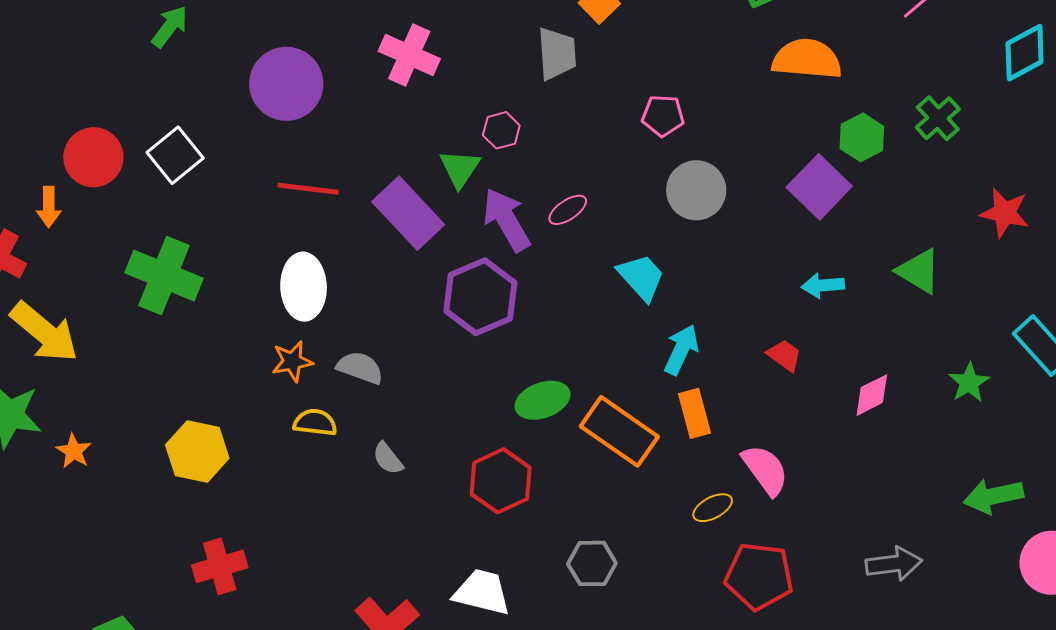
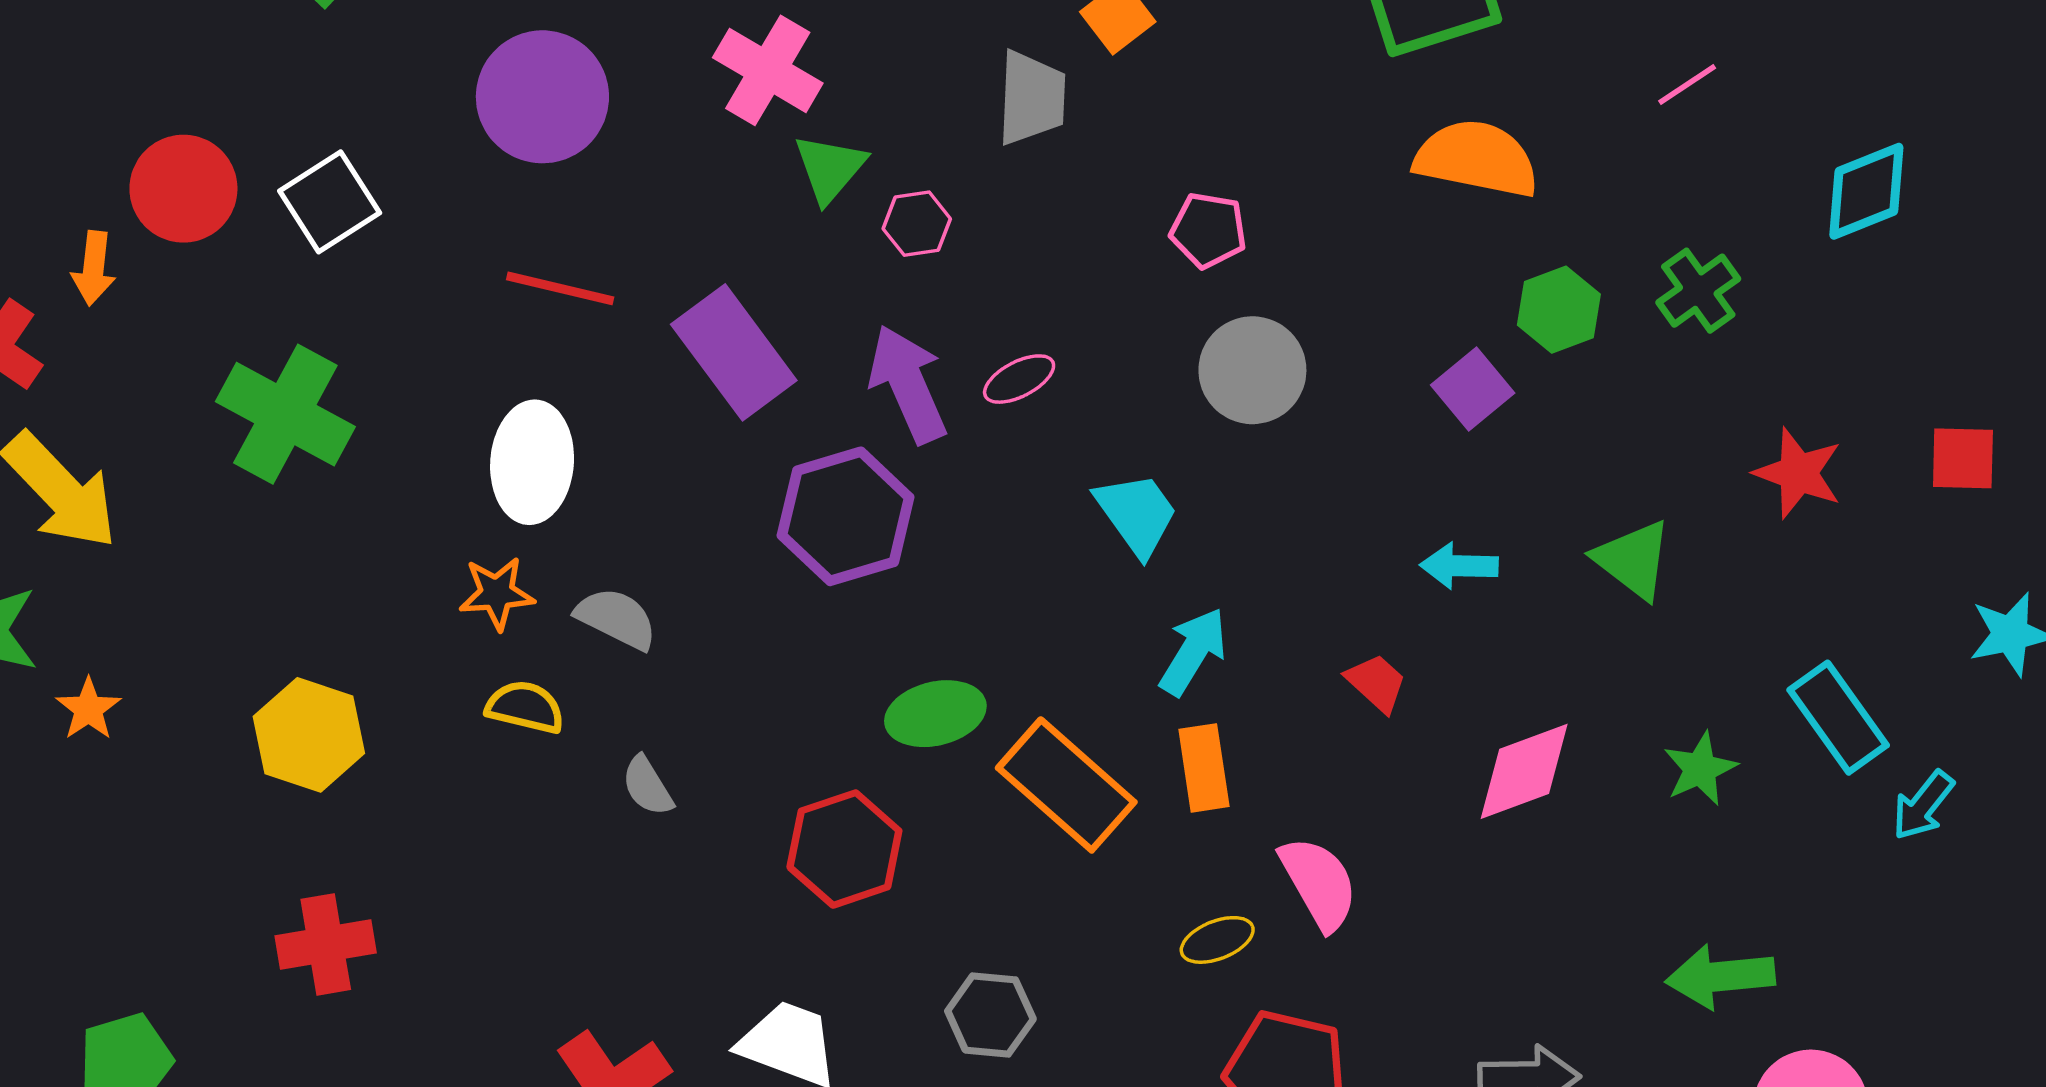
green triangle: (460, 168) -> (830, 168), moved
purple square: (819, 187) -> (1473, 389), size x0.7
pink diamond: (872, 395) -> (1524, 771), size x1.4

